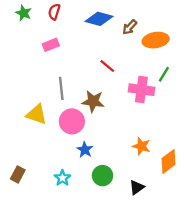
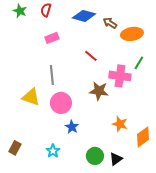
brown arrow: (130, 27) -> (110, 23), turned 80
pink rectangle: (51, 45) -> (52, 38), moved
brown star: (93, 101) -> (99, 91), moved
green circle: (103, 176) -> (95, 156), moved

